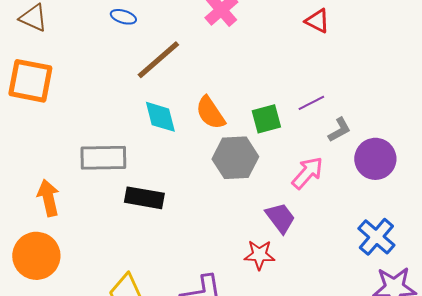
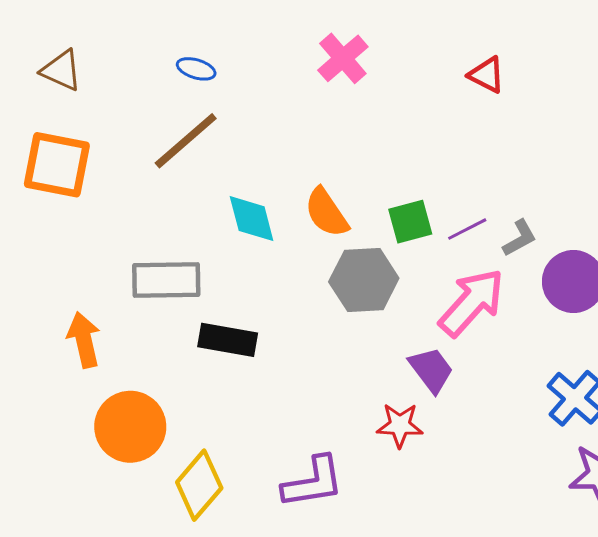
brown line: (158, 60) -> (186, 141), moved
purple line: (311, 103) -> (467, 229), moved
pink arrow: (307, 173) -> (472, 302), size x1.4
orange circle: (36, 256) -> (130, 427), moved

